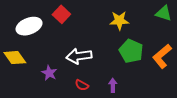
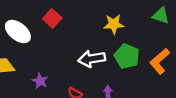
white ellipse: (29, 26) -> (18, 31), turned 60
white arrow: (79, 56) -> (92, 59), moved

